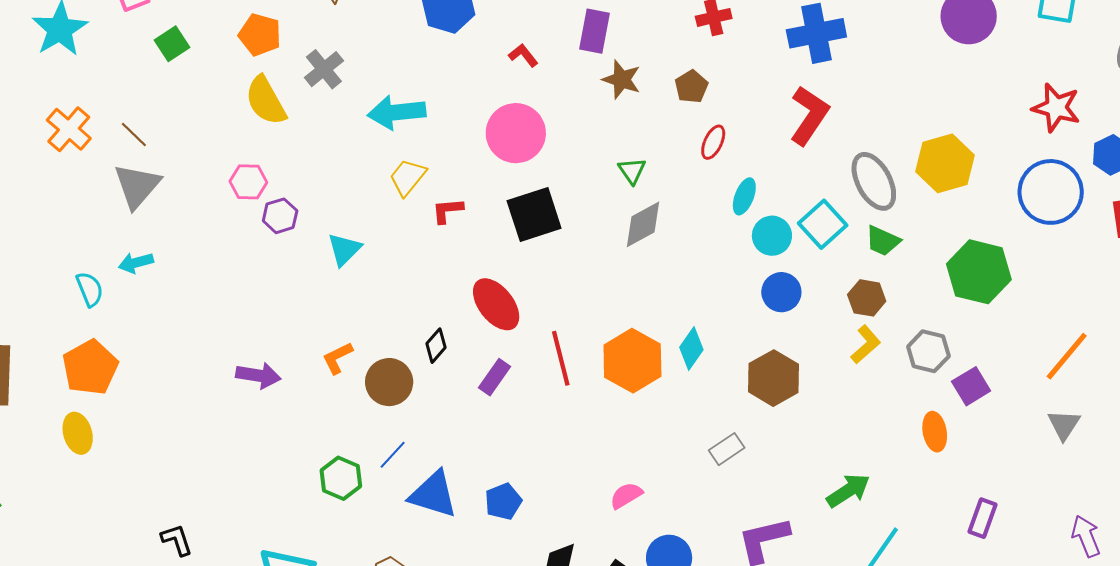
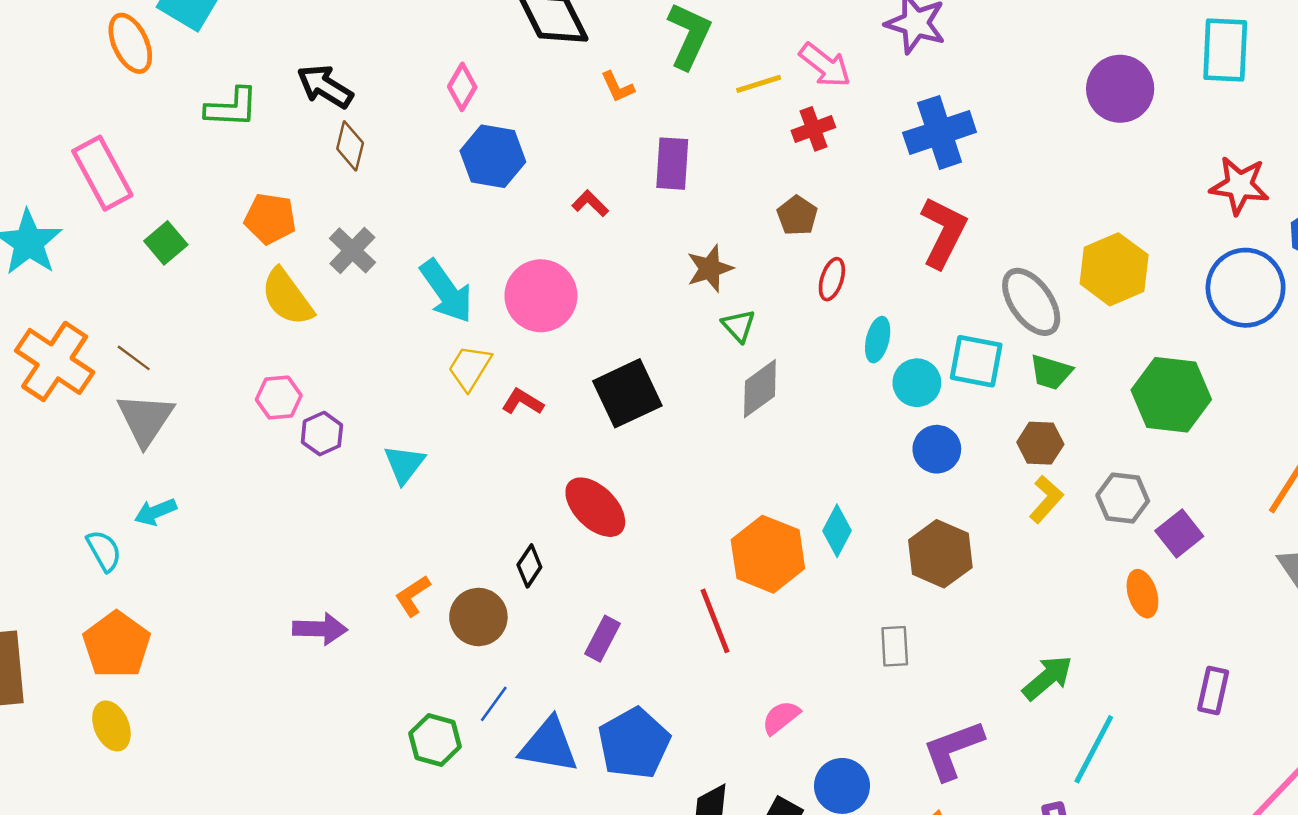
brown star: (622, 80) -> (710, 269), moved, turned -30
cyan arrow: (397, 112) -> (446, 291), turned -112
orange cross: (69, 129) -> (55, 361), size x1.4
pink circle: (516, 133) -> (541, 296), moved
red L-shape: (447, 211) -> (523, 402), turned 44
cyan square: (823, 224) -> (976, 361), turned -30
red line: (561, 358) -> (715, 621), moved
purple rectangle: (495, 377) -> (602, 639), moved
gray rectangle: (727, 449) -> (895, 646), turned -52
blue pentagon: (503, 501) -> (634, 743), size x1.6

